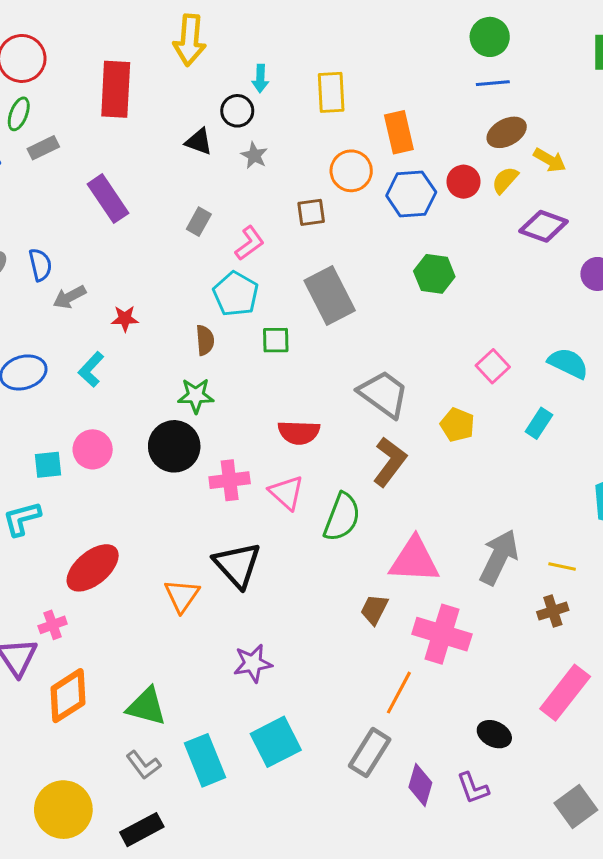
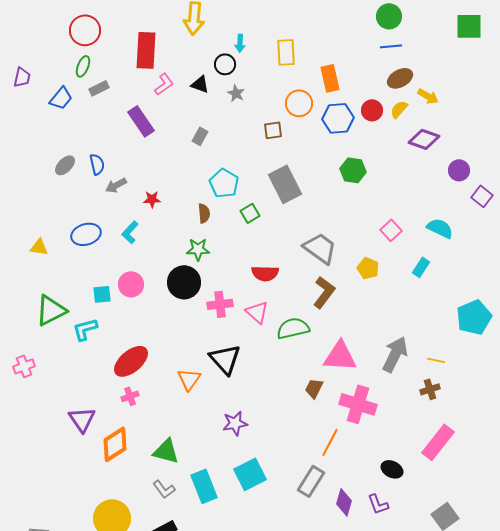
pink L-shape: (250, 243) -> (164, 84), moved
green square: (276, 340) -> (250, 213), turned -30
green semicircle: (342, 517) -> (293, 328), turned -124
pink cross: (53, 625) -> (130, 396), moved

